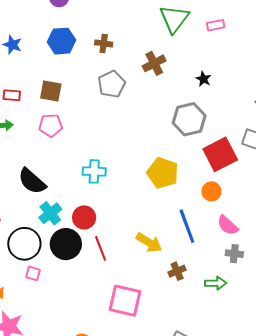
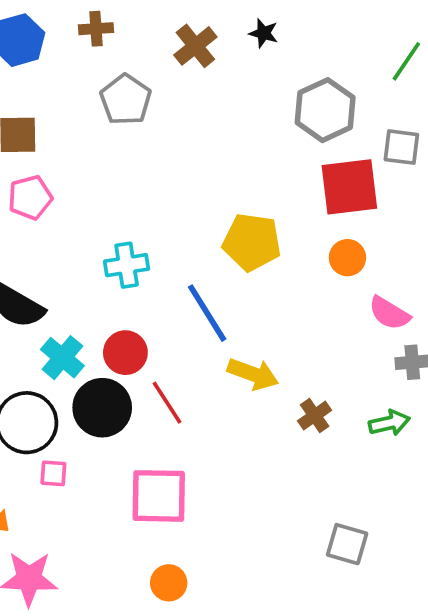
black star: (203, 79) -> (264, 33), moved
gray hexagon: (189, 119) -> (325, 110), moved
red square: (220, 154) -> (349, 187), turned 32
blue line: (187, 226) -> (207, 313), moved
pink square: (125, 301) -> (159, 496), moved

